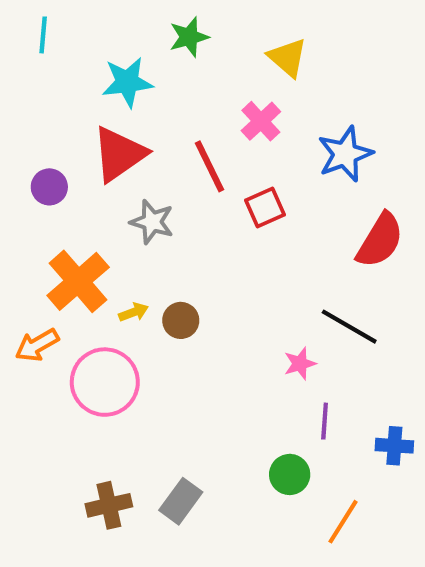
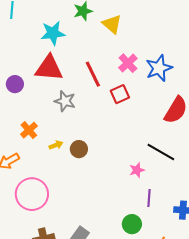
yellow triangle: (288, 58) -> (112, 24), moved
pink cross: (261, 121) -> (128, 63), moved
red triangle: (119, 154) -> (49, 68), turned 40
orange cross: (78, 281) -> (29, 130), size x0.6
pink circle: (105, 382) -> (32, 194), moved

